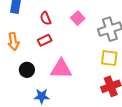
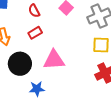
black circle: (27, 70) -> (20, 64), size x1.5

